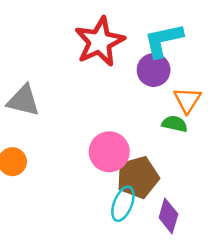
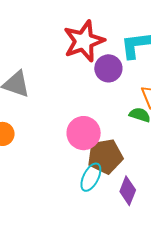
purple circle: (154, 70) -> (108, 68), moved

